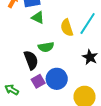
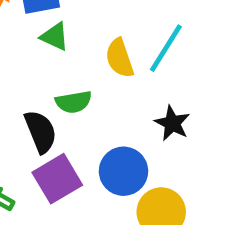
blue circle: (57, 79) -> (123, 171), moved
purple square: (38, 81) -> (57, 179), size x1.5

